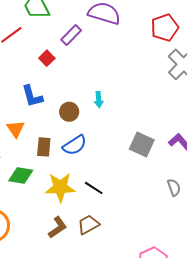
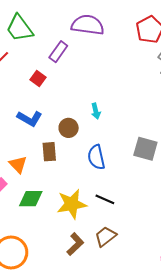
blue L-shape: (32, 96) -> (30, 118), turned -35
orange triangle: (15, 129) -> (18, 164), moved
blue semicircle: (75, 145) -> (96, 157), moved, turned 120
brown rectangle: (44, 147) -> (49, 152), moved

